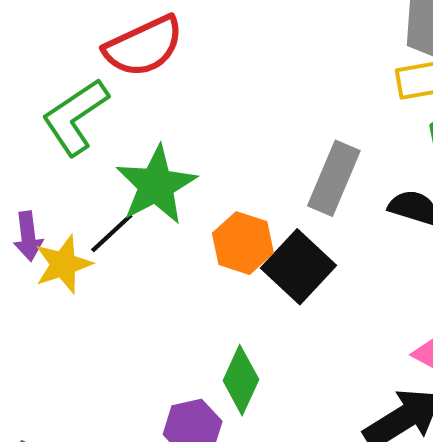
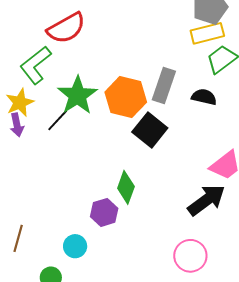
orange hexagon: (243, 243) -> (126, 97), moved, size x1.4
yellow star: (63, 264) -> (20, 103), moved

